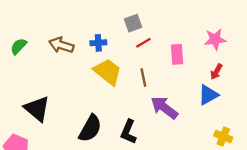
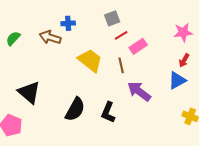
blue cross: (98, 43) -> (68, 23), moved
pink rectangle: (177, 54) -> (138, 46), moved, turned 60

